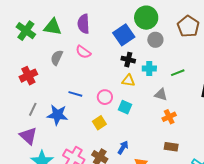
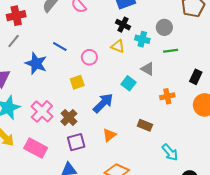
gray circle: (155, 40) -> (164, 27), moved
cyan square: (125, 107) -> (128, 83), moved
gray line: (33, 109) -> (14, 41), moved
orange cross: (169, 117) -> (167, 96), moved
blue arrow: (123, 148) -> (103, 103), moved, size x1.5

